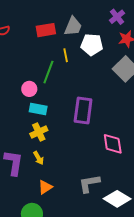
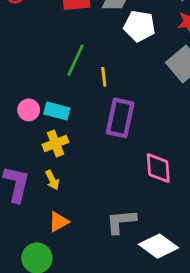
yellow line: (66, 55) -> (104, 77), moved
pink circle: (29, 89) -> (29, 110), moved

